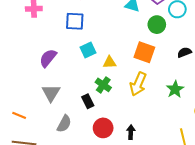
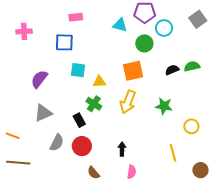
cyan square: (88, 50) -> (78, 70), turned 35
orange square: (144, 52) -> (133, 71), turned -30
green star: (175, 89) -> (164, 106), turned -30
gray triangle: (51, 93) -> (43, 113), turned 36
red circle: (103, 128) -> (82, 146), moved

